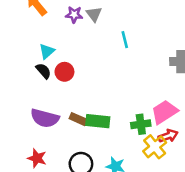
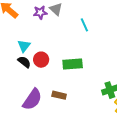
purple semicircle: (45, 118) -> (32, 99), turned -60
green rectangle: (98, 121) -> (73, 64), moved

